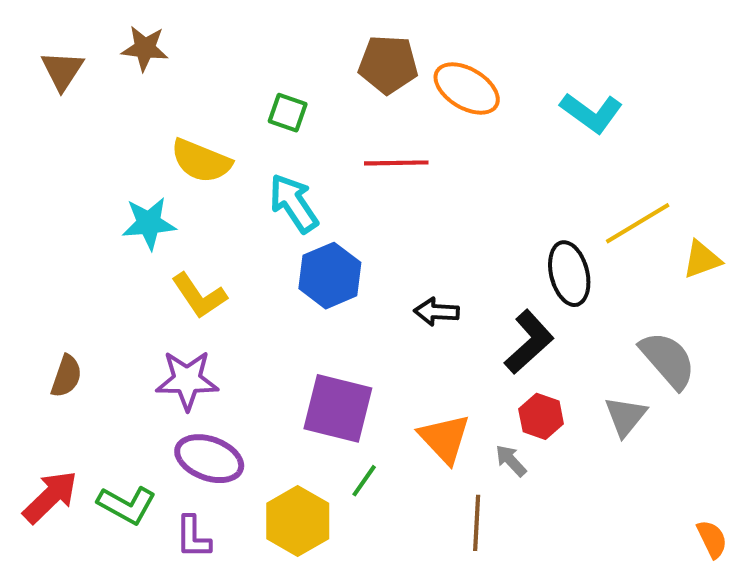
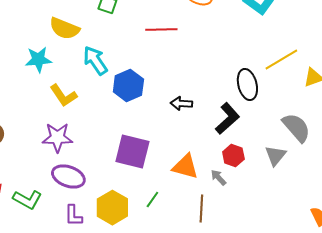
cyan arrow: (294, 203) -> (95, 60), moved
orange triangle: (445, 438) -> (185, 166), turned -32
green line: (364, 481) -> (152, 200), moved
purple L-shape: (193, 537) -> (73, 216), moved

